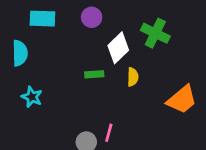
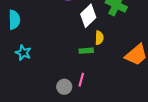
green rectangle: (94, 74) -> (86, 51), moved

